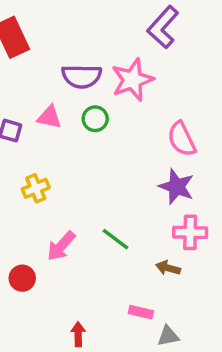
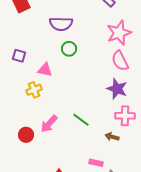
pink star: (132, 80) -> (119, 33), moved
pink triangle: (49, 117) -> (45, 70), moved
red circle: (22, 278) -> (26, 135), moved

